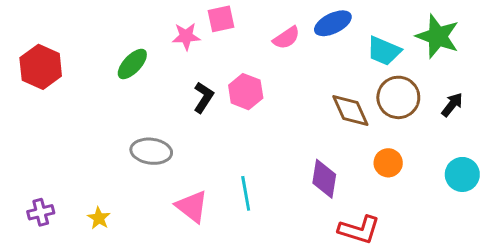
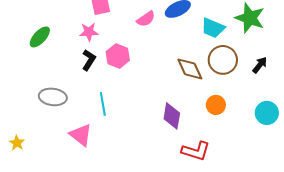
pink star: (186, 36) -> (89, 32), moved
cyan line: (246, 193) -> (103, 104), moved

